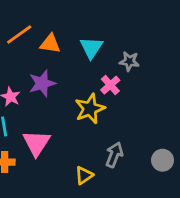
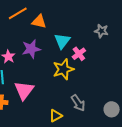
cyan triangle: (91, 48) -> (62, 41), moved
gray star: (129, 61) -> (101, 31), moved
gray arrow: (114, 155) -> (78, 103), turned 120

